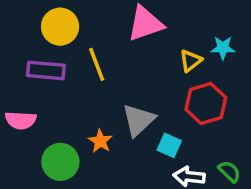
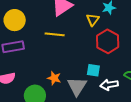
yellow line: (97, 64) -> (55, 34), moved, turned -48
gray triangle: (139, 120) -> (77, 86), moved

